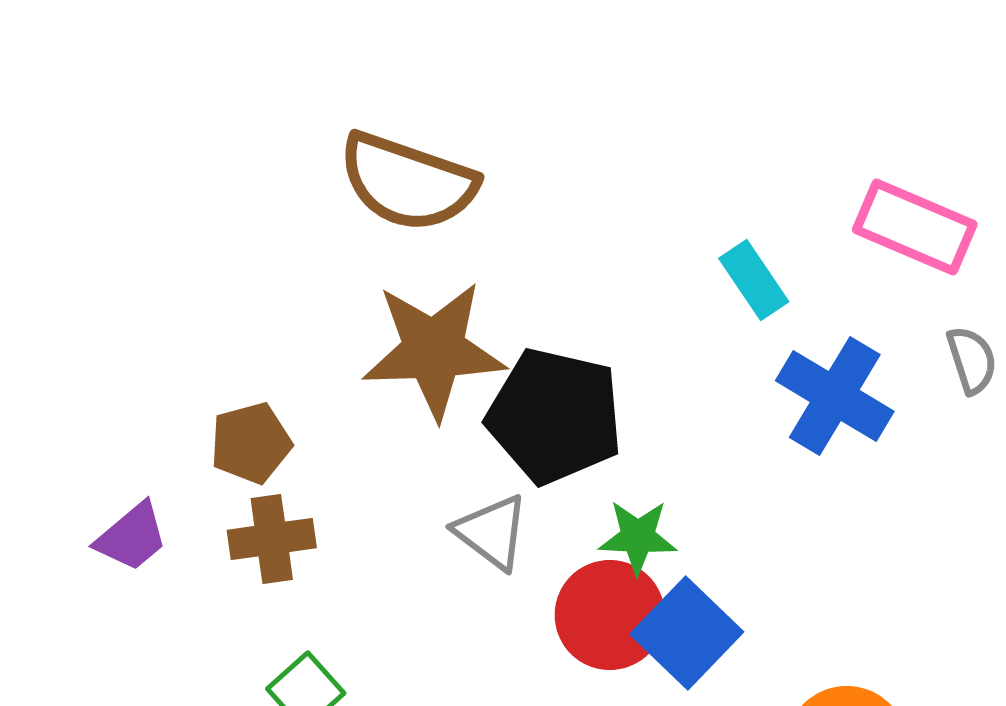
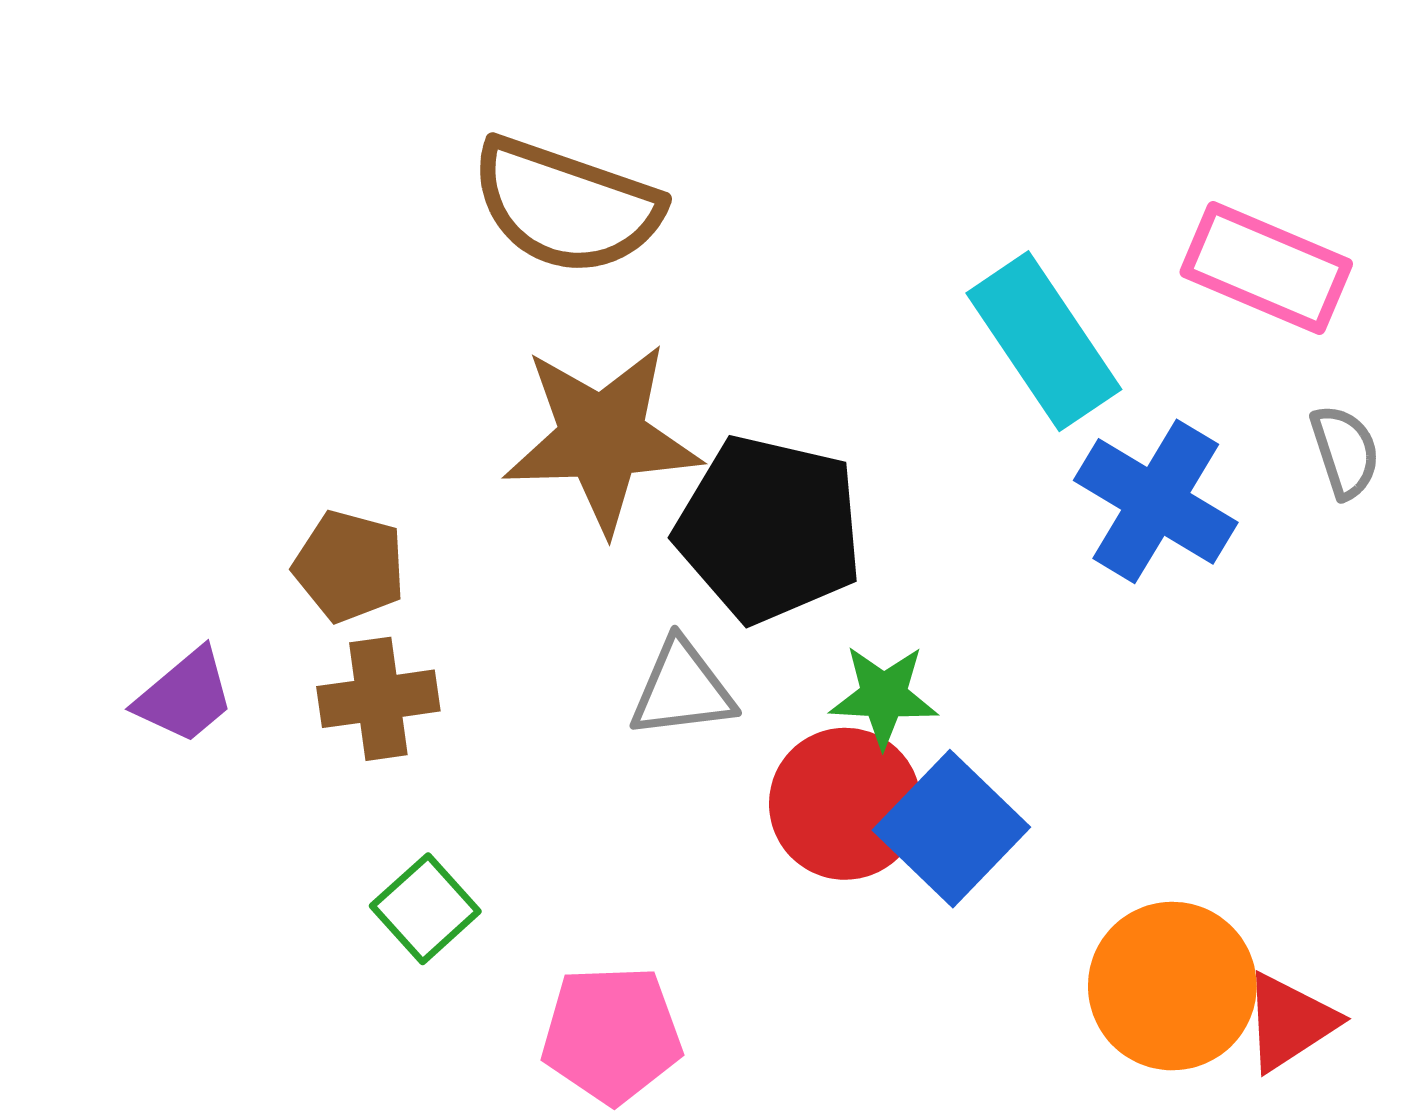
cyan rectangle: (754, 280) -> (1044, 341), size x1.6
brown pentagon: (251, 443) -> (349, 566), turned 30
gray triangle: (492, 532) -> (682, 689), turned -44

